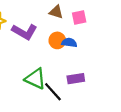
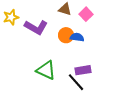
pink square: (79, 17) -> (86, 14), turned -32
black line: (53, 92) -> (76, 82), moved

